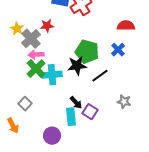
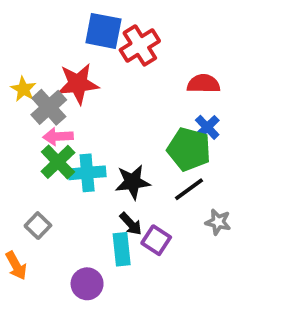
red star: (47, 26) -> (78, 84), size x1.6
red semicircle: (126, 26) -> (204, 84), moved
green pentagon: (87, 52) -> (189, 149), moved
black star: (77, 66) -> (133, 182), moved
black line: (100, 76) -> (189, 189), moved

